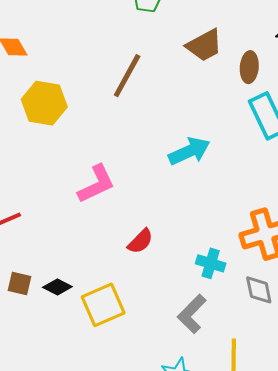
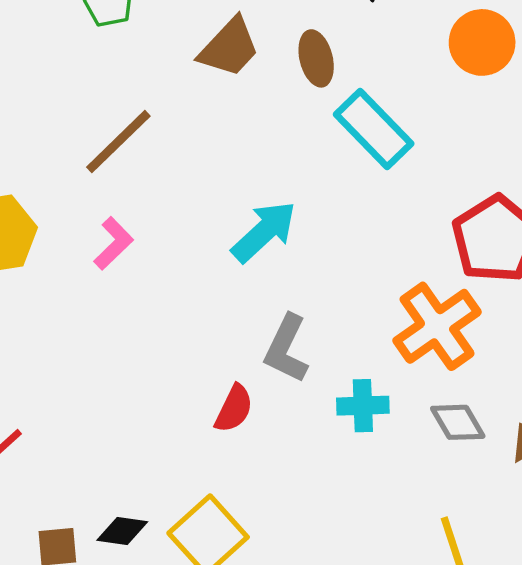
brown line: (127, 76) -> (118, 142), turned 36
pink L-shape: (96, 184) -> (113, 243), moved, size x0.7
gray L-shape: (192, 314) -> (286, 349), moved

